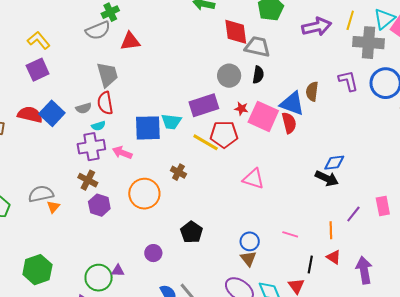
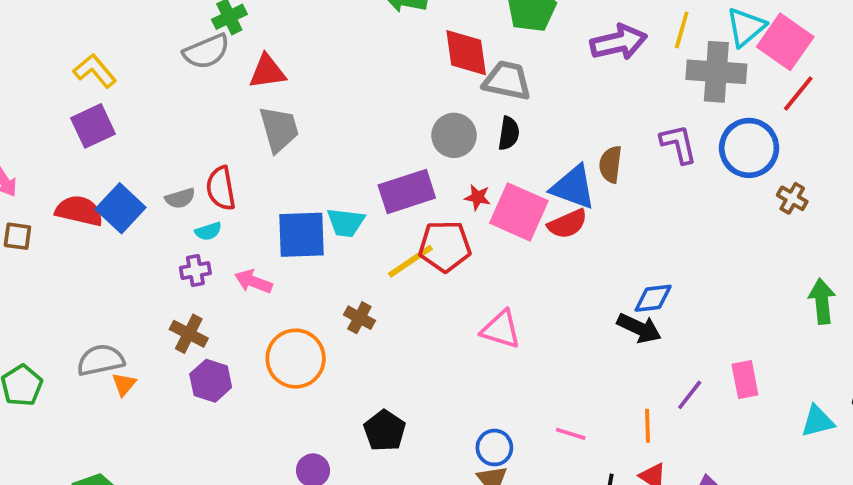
gray trapezoid: (107, 75) -> (279, 129), moved
red semicircle: (289, 123) -> (568, 224), turned 80
yellow line: (206, 142) -> (410, 261), turned -64
purple cross: (91, 147) -> (195, 271), size x0.6

